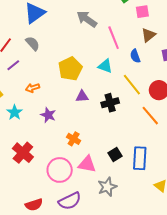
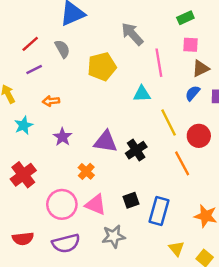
pink square: (142, 12) -> (190, 45), moved
blue semicircle: (135, 56) -> (193, 93), moved, turned 48
cyan triangle: (105, 66) -> (142, 94), turned -35
yellow pentagon: (70, 69) -> (102, 67), moved
purple triangle: (82, 96) -> (106, 142), moved, size x1.5
black cross: (110, 103) -> (136, 150), moved, turned -30

